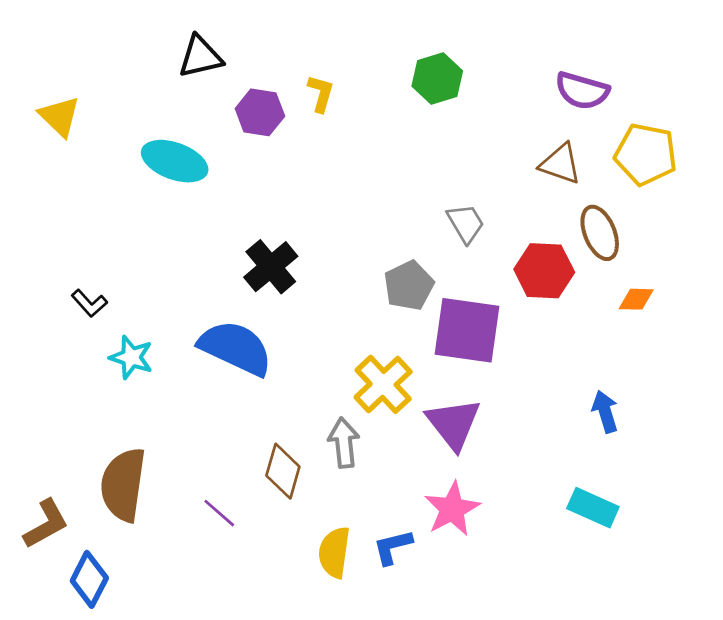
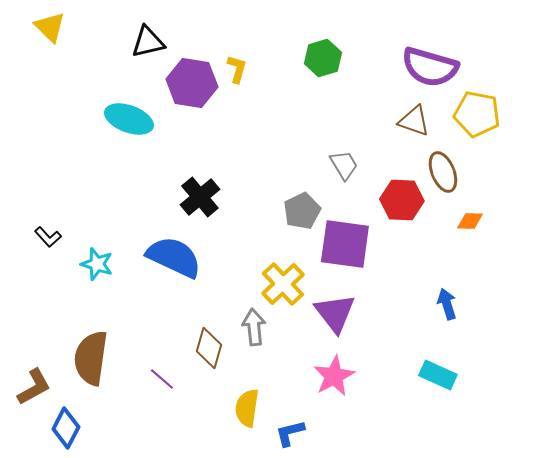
purple semicircle: (582, 91) -> (430, 67), size x1.4
purple hexagon: (260, 112) -> (192, 83), size x1.4
yellow triangle: (60, 116) -> (50, 27), moved
black L-shape: (89, 303) -> (48, 237), moved
blue L-shape: (393, 547) -> (290, 433), moved

